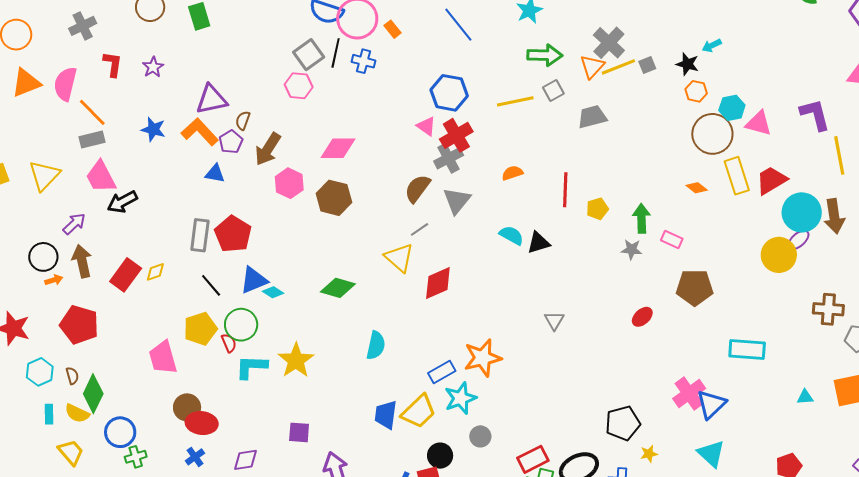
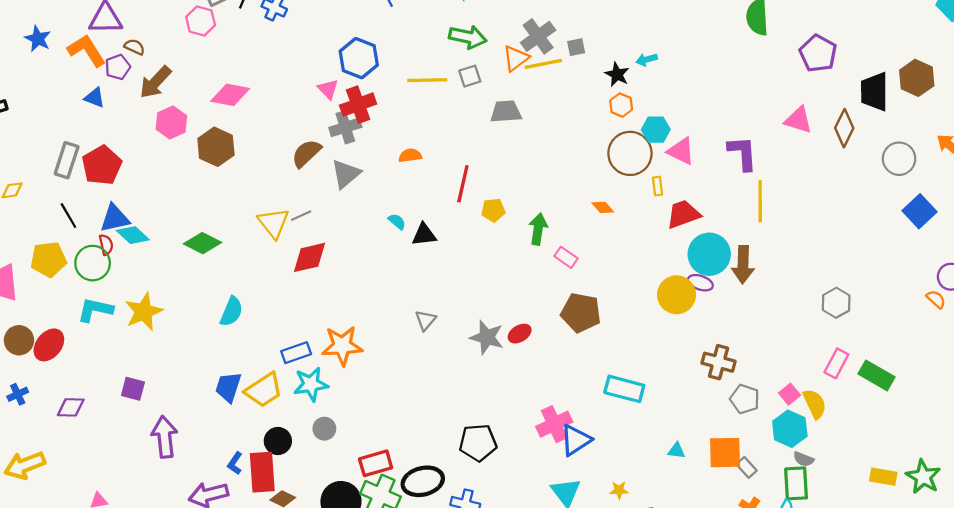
gray square: (647, 65) -> (576, 47), moved
brown semicircle: (243, 120) -> (135, 47), turned 84
yellow rectangle: (737, 176) -> (658, 186), moved, size x0.5
gray line: (419, 229) -> (301, 216), moved
cyan semicircle: (512, 235) -> (397, 222), size x0.7
purple ellipse: (798, 240) -> (700, 283), turned 50
gray star: (632, 250) -> (487, 337), moved, size x1.5
cyan diamond: (273, 292) -> (133, 235), size x1.4
red semicircle: (229, 343) -> (106, 245), moved
red ellipse: (202, 423) -> (49, 345), moved, turned -68
yellow star: (649, 454) -> (619, 490), moved

